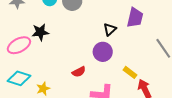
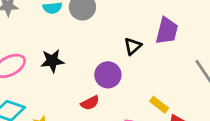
black star: (40, 32) -> (52, 61), moved
purple circle: (103, 52) -> (108, 75), moved

